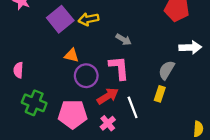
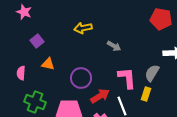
purple square: (60, 19) -> (37, 41), moved, size x0.6
orange triangle: (72, 55) -> (48, 64), moved
pink L-shape: (119, 68) -> (127, 78), moved

